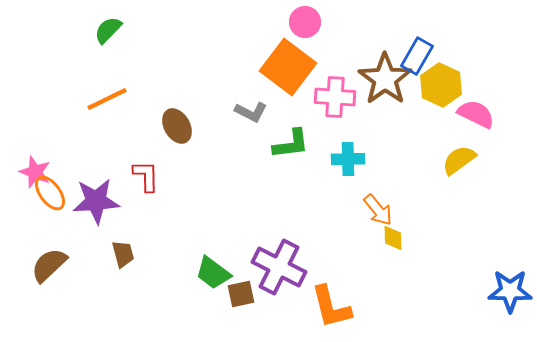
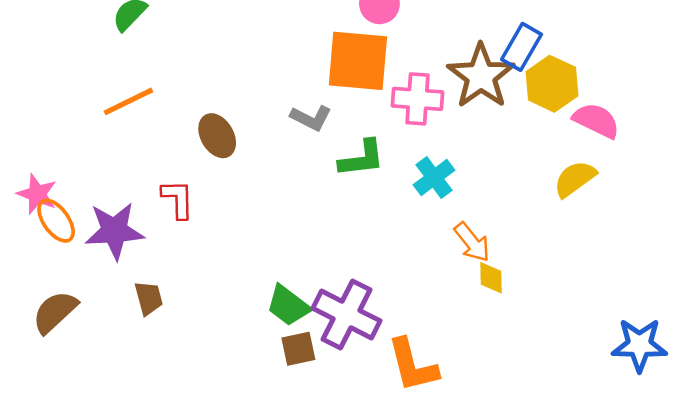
orange square: (288, 67) -> (358, 61), turned -32
cyan cross: (348, 159) -> (434, 178), turned -36
green trapezoid: (213, 273) -> (288, 306), moved

